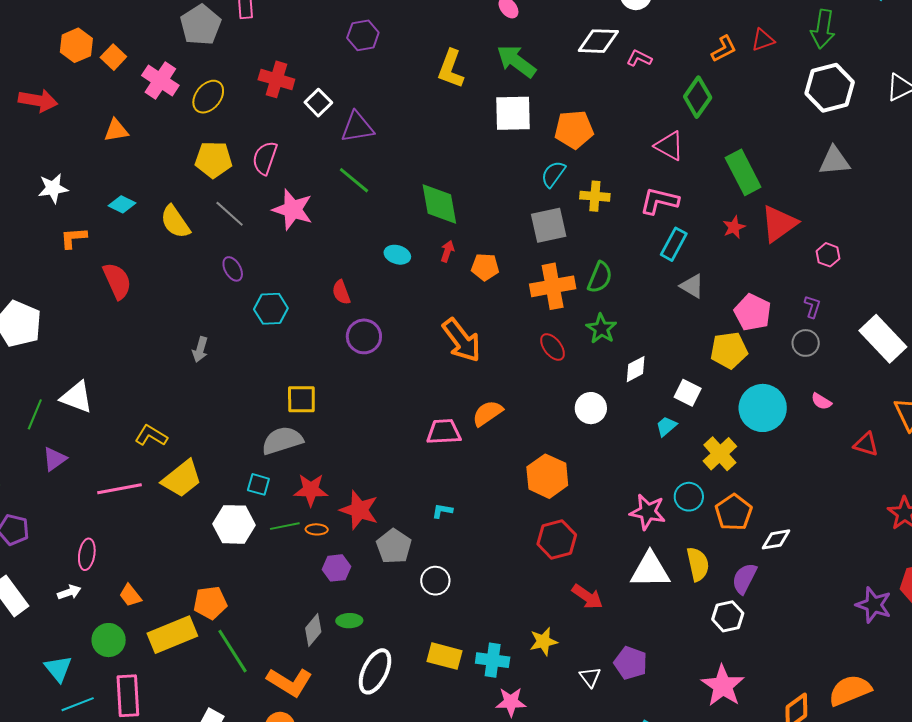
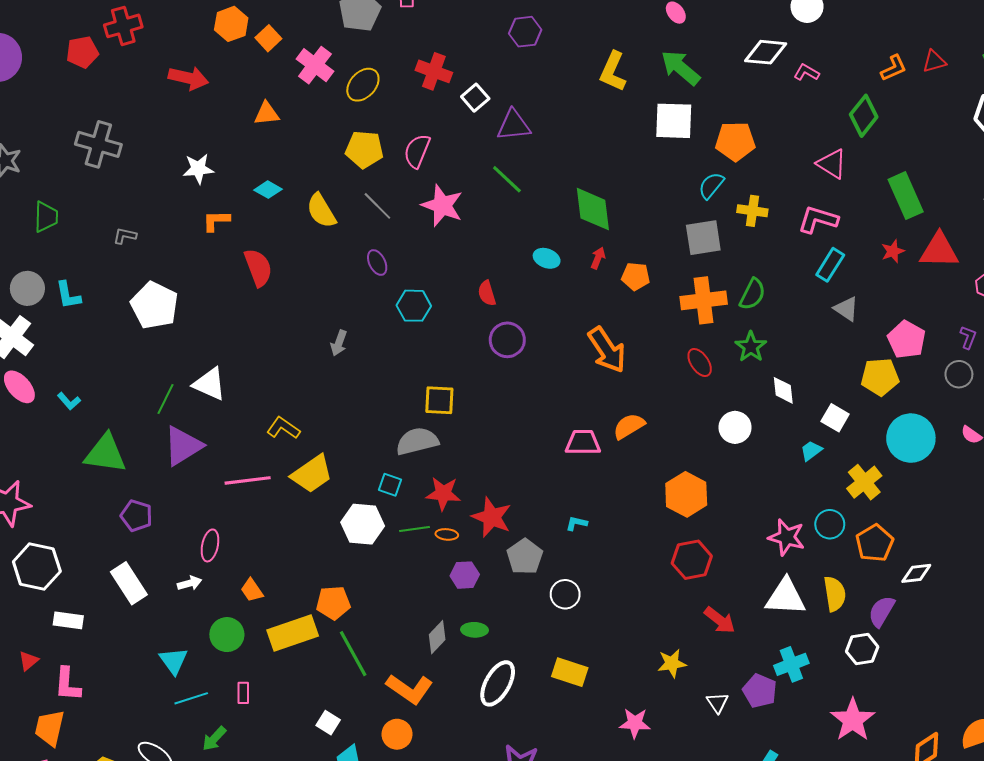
red triangle: (779, 224) -> (939, 250), turned 33
white diamond: (636, 369) -> (783, 390), turned -72
purple triangle: (55, 459) -> (183, 446), size x1.6
cyan cross: (493, 660) -> (791, 664), moved, turned -32
pink rectangle: (128, 696) -> (243, 693), size x0.5

